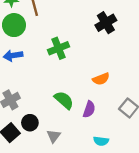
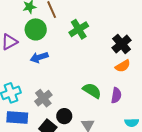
black cross: (106, 23) -> (122, 44), moved
green cross: (58, 48) -> (79, 29), moved

